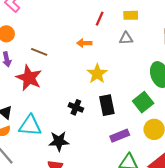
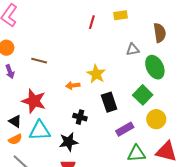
gray triangle: (126, 38) -> (133, 50), moved
orange arrow: (84, 43) -> (73, 85), moved
red star: (29, 78) -> (34, 101), moved
black cross: (76, 107) -> (80, 117), moved

